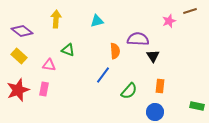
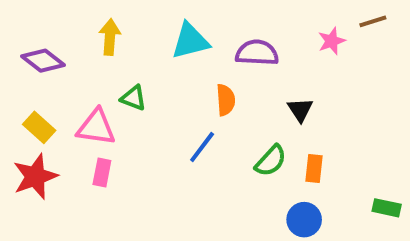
cyan triangle: (97, 21) -> (190, 41), size x1.5
purple semicircle: (138, 39) -> (257, 53), moved
yellow rectangle: (19, 56) -> (39, 127), moved
pink triangle: (49, 65) -> (96, 127), size x1.5
pink rectangle: (44, 89) -> (102, 173), moved
green semicircle: (129, 91) -> (271, 161), moved

